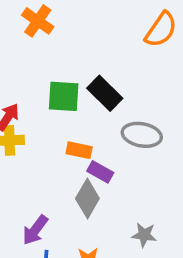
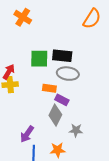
black rectangle: (105, 93) -> (62, 56), turned -36
gray ellipse: (142, 135) -> (68, 74), moved
gray star: (144, 235) -> (76, 130), moved

